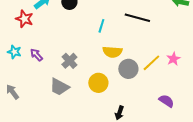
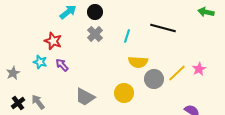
red star: (24, 19) -> (53, 41), moved
gray cross: (69, 61) -> (95, 34), moved

